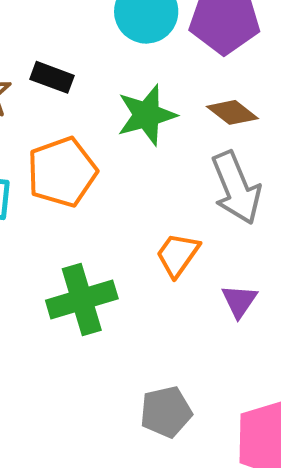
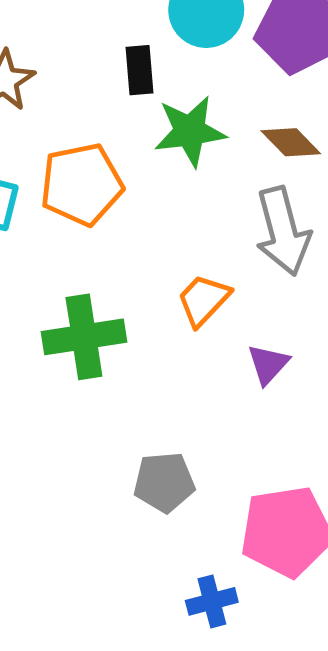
black rectangle: (52, 77) -> (139, 70), moved, turned 57

